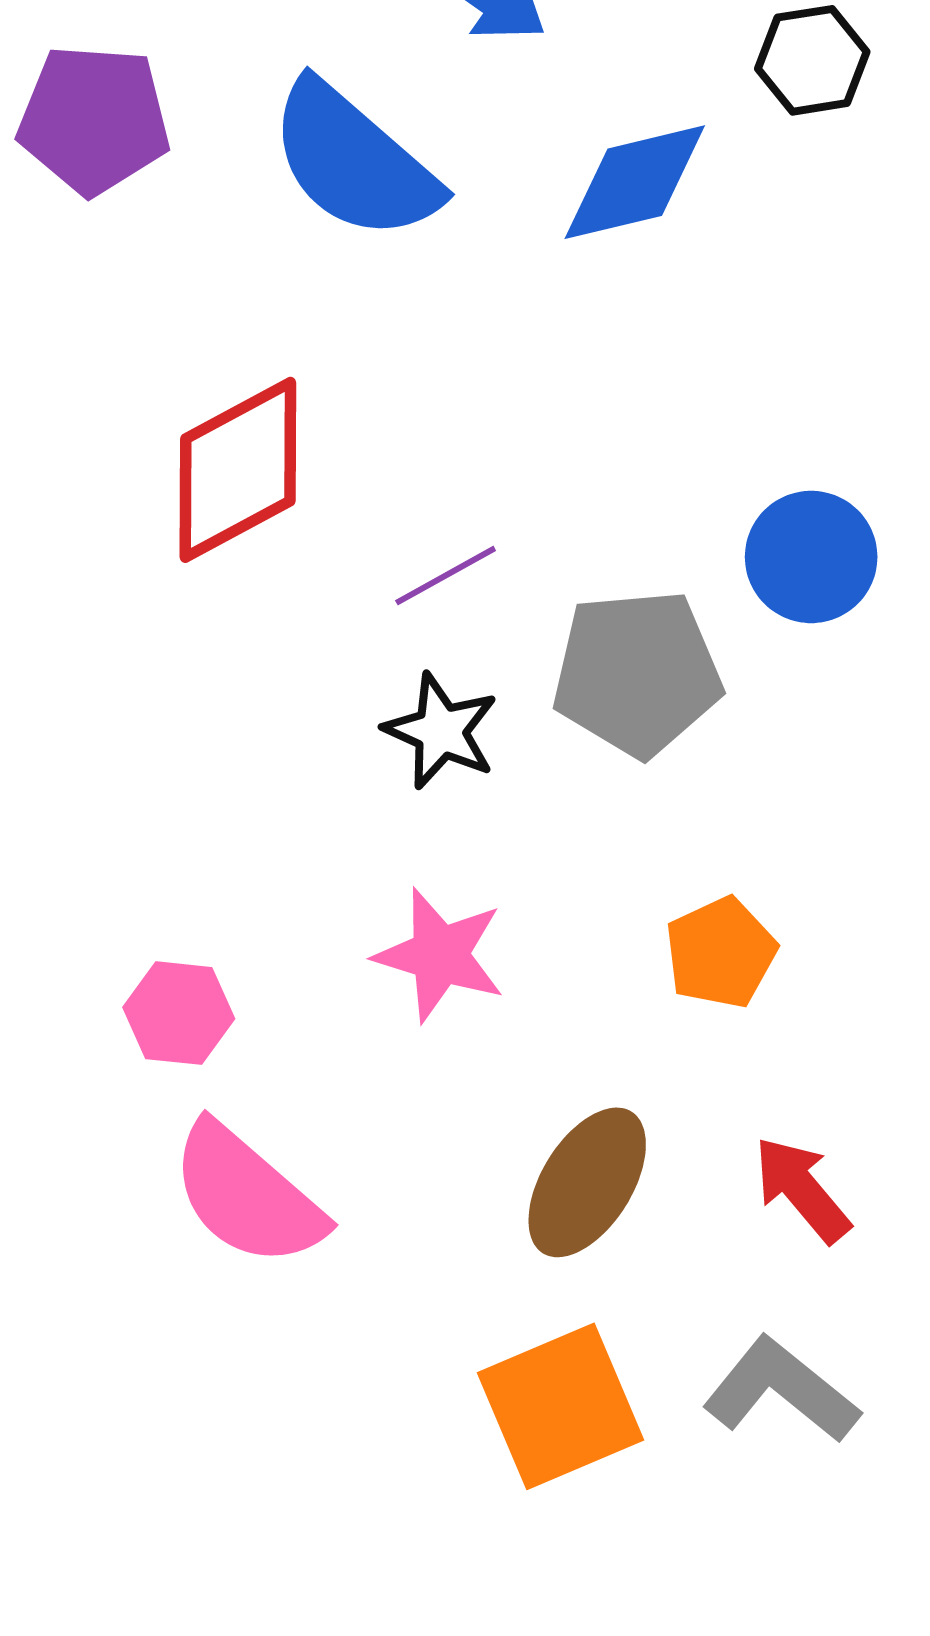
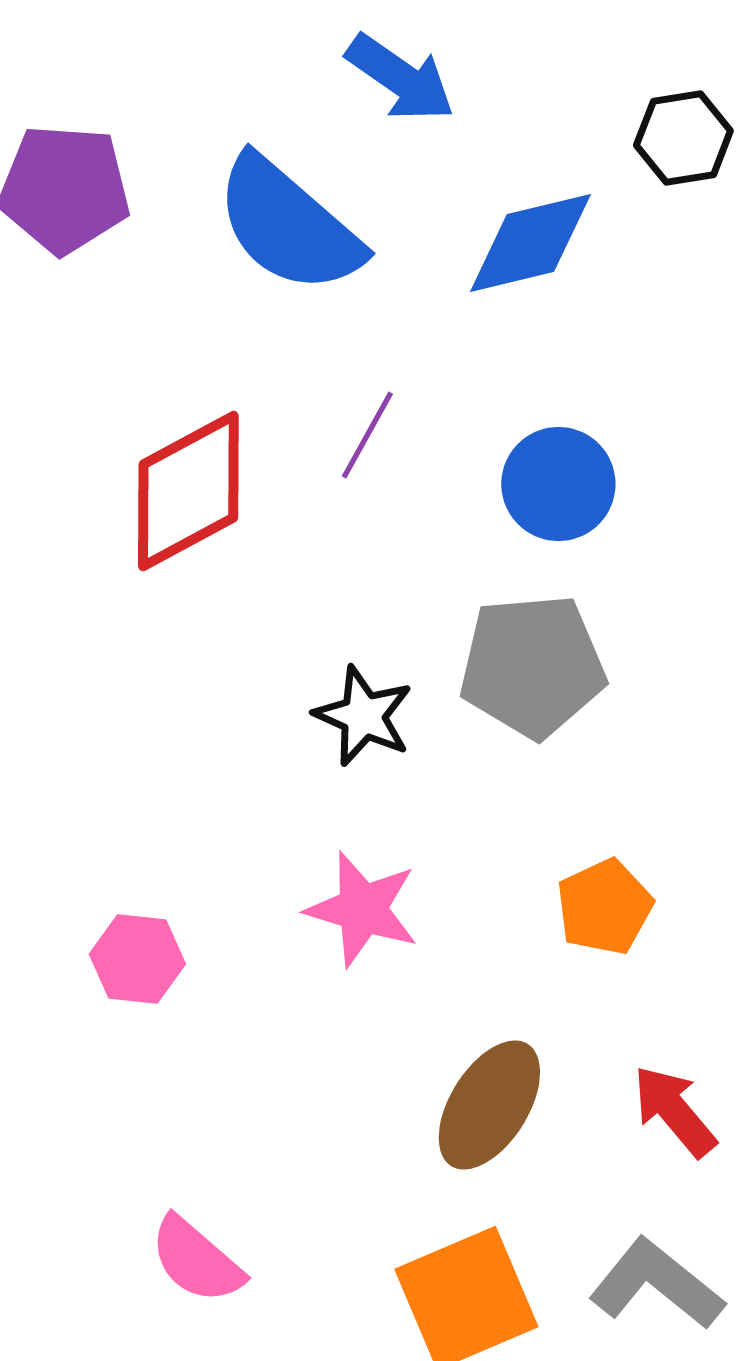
blue circle: (811, 557) -> (558, 484), moved
purple line: (446, 576) -> (367, 435), moved, turned -32
pink semicircle: (247, 1195) -> (196, 1260), moved, size x0.7

